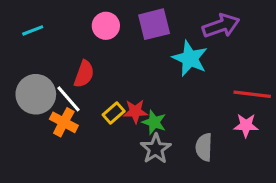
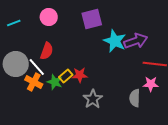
pink circle: (106, 26) -> (49, 17), moved
purple arrow: (221, 26) -> (136, 41), moved
green star: (154, 122) -> (55, 82), moved
gray semicircle: (204, 147) -> (135, 98), moved

